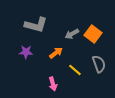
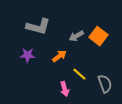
gray semicircle: (99, 64) -> (105, 84), moved
pink arrow: (53, 84) -> (65, 89), moved

